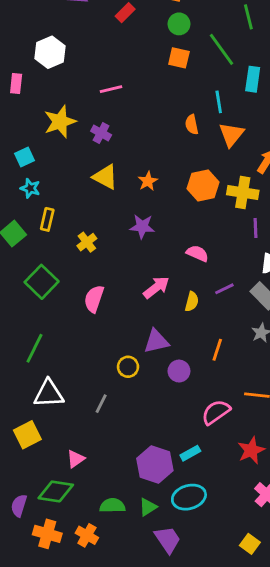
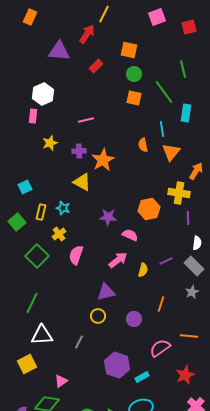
pink rectangle: (16, 83) -> (33, 116), moved
yellow star: (60, 122) -> (50, 143), size x0.7
purple cross: (101, 133) -> (79, 151), turned -32
cyan square: (25, 157) -> (25, 187), moved
orange star: (148, 181) -> (103, 160), moved, size x1.6
orange hexagon: (203, 185) -> (149, 209), moved
cyan star: (30, 188) -> (63, 208), moved
yellow cross: (87, 242) -> (59, 234), moved
pink semicircle: (197, 253) -> (130, 235), moved
pink semicircle: (94, 299) -> (76, 255), moved
purple triangle: (156, 341) -> (106, 292), moved
purple hexagon: (155, 465) -> (117, 365), moved

